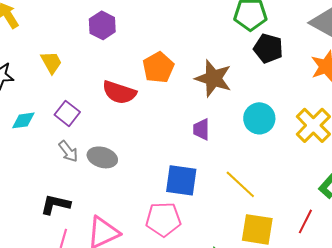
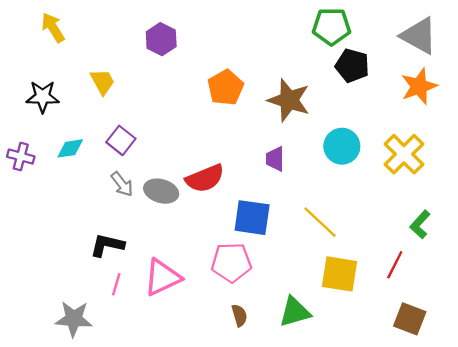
red semicircle: (119, 92) -> (205, 178), moved, turned -40

